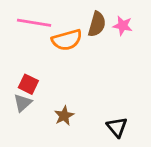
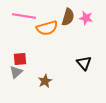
red square: (28, 84) -> (20, 59), turned -32
black triangle: (117, 127) -> (84, 63), moved

